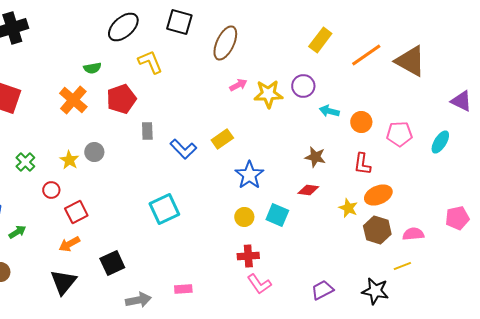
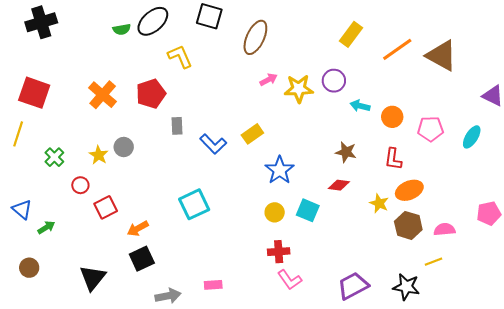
green semicircle: (92, 68) -> (122, 29), moved
orange arrow: (69, 244) -> (138, 228), moved
purple trapezoid: (322, 290) -> (353, 286), size x1.4

